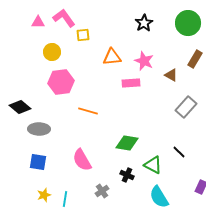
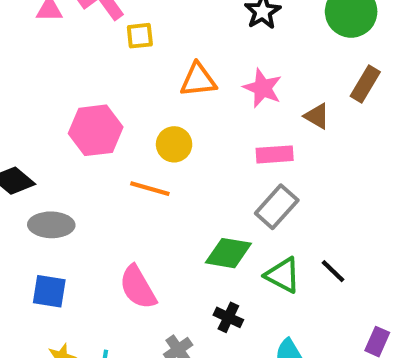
yellow circle: (52, 52) -> (174, 144), moved
pink rectangle: (131, 83) -> (275, 154), moved
gray rectangle: (186, 107) -> (277, 207), moved
green triangle: (153, 165) -> (283, 275), moved

